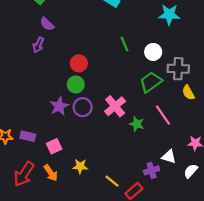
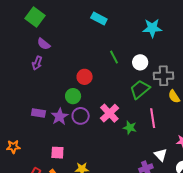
red circle: (79, 63) -> (85, 77), moved
pink line: (163, 115) -> (153, 118), turned 30
purple rectangle: (28, 136) -> (38, 113), moved
pink square: (54, 146) -> (57, 153), turned 32
white triangle: (169, 157) -> (161, 155), turned 32

